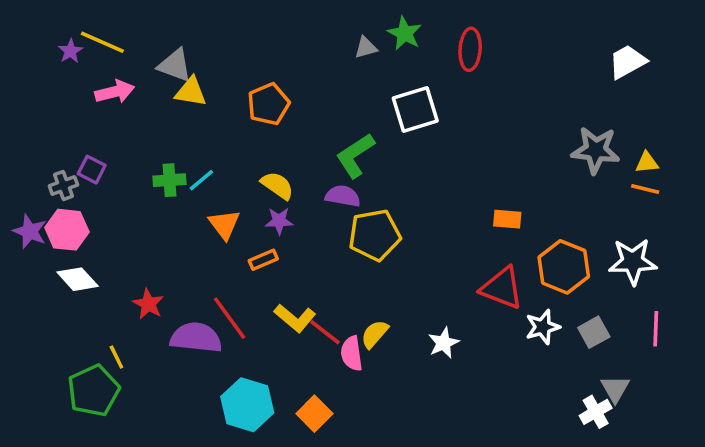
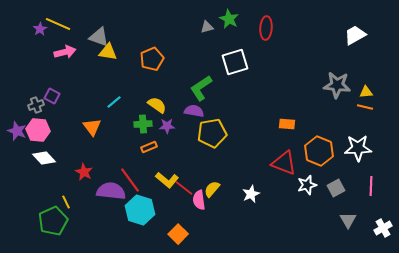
green cross: (169, 180) -> (143, 124), moved
purple star: (279, 221) -> (167, 126), moved
orange triangle: (224, 224) -> (92, 127), moved
cyan hexagon: (247, 405) -> (140, 210), moved
white cross: (596, 412) -> (383, 228), moved

